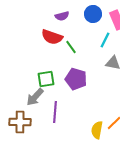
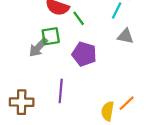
green square: (46, 79) -> (51, 36), moved
gray arrow: (35, 97) -> (38, 47), moved

